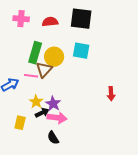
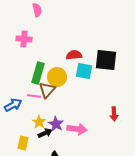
black square: (81, 19) -> (106, 60), moved
red semicircle: (50, 22) -> (74, 55), moved
pink arrow: (57, 118) -> (77, 129), moved

